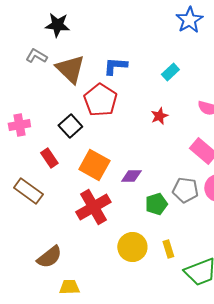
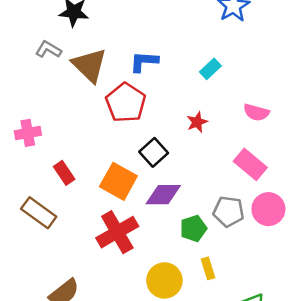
black square: (70, 126) -> (154, 152), moved
purple diamond: (131, 176) -> (163, 195), size x1.4
yellow rectangle: (168, 249) -> (208, 268), moved

